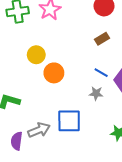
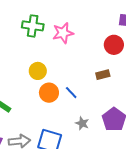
blue line: (101, 73) -> (71, 93), moved

